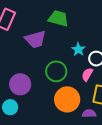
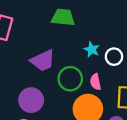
purple trapezoid: (35, 39) -> (43, 61), moved
pink semicircle: (87, 74) -> (95, 82), moved, turned -32

